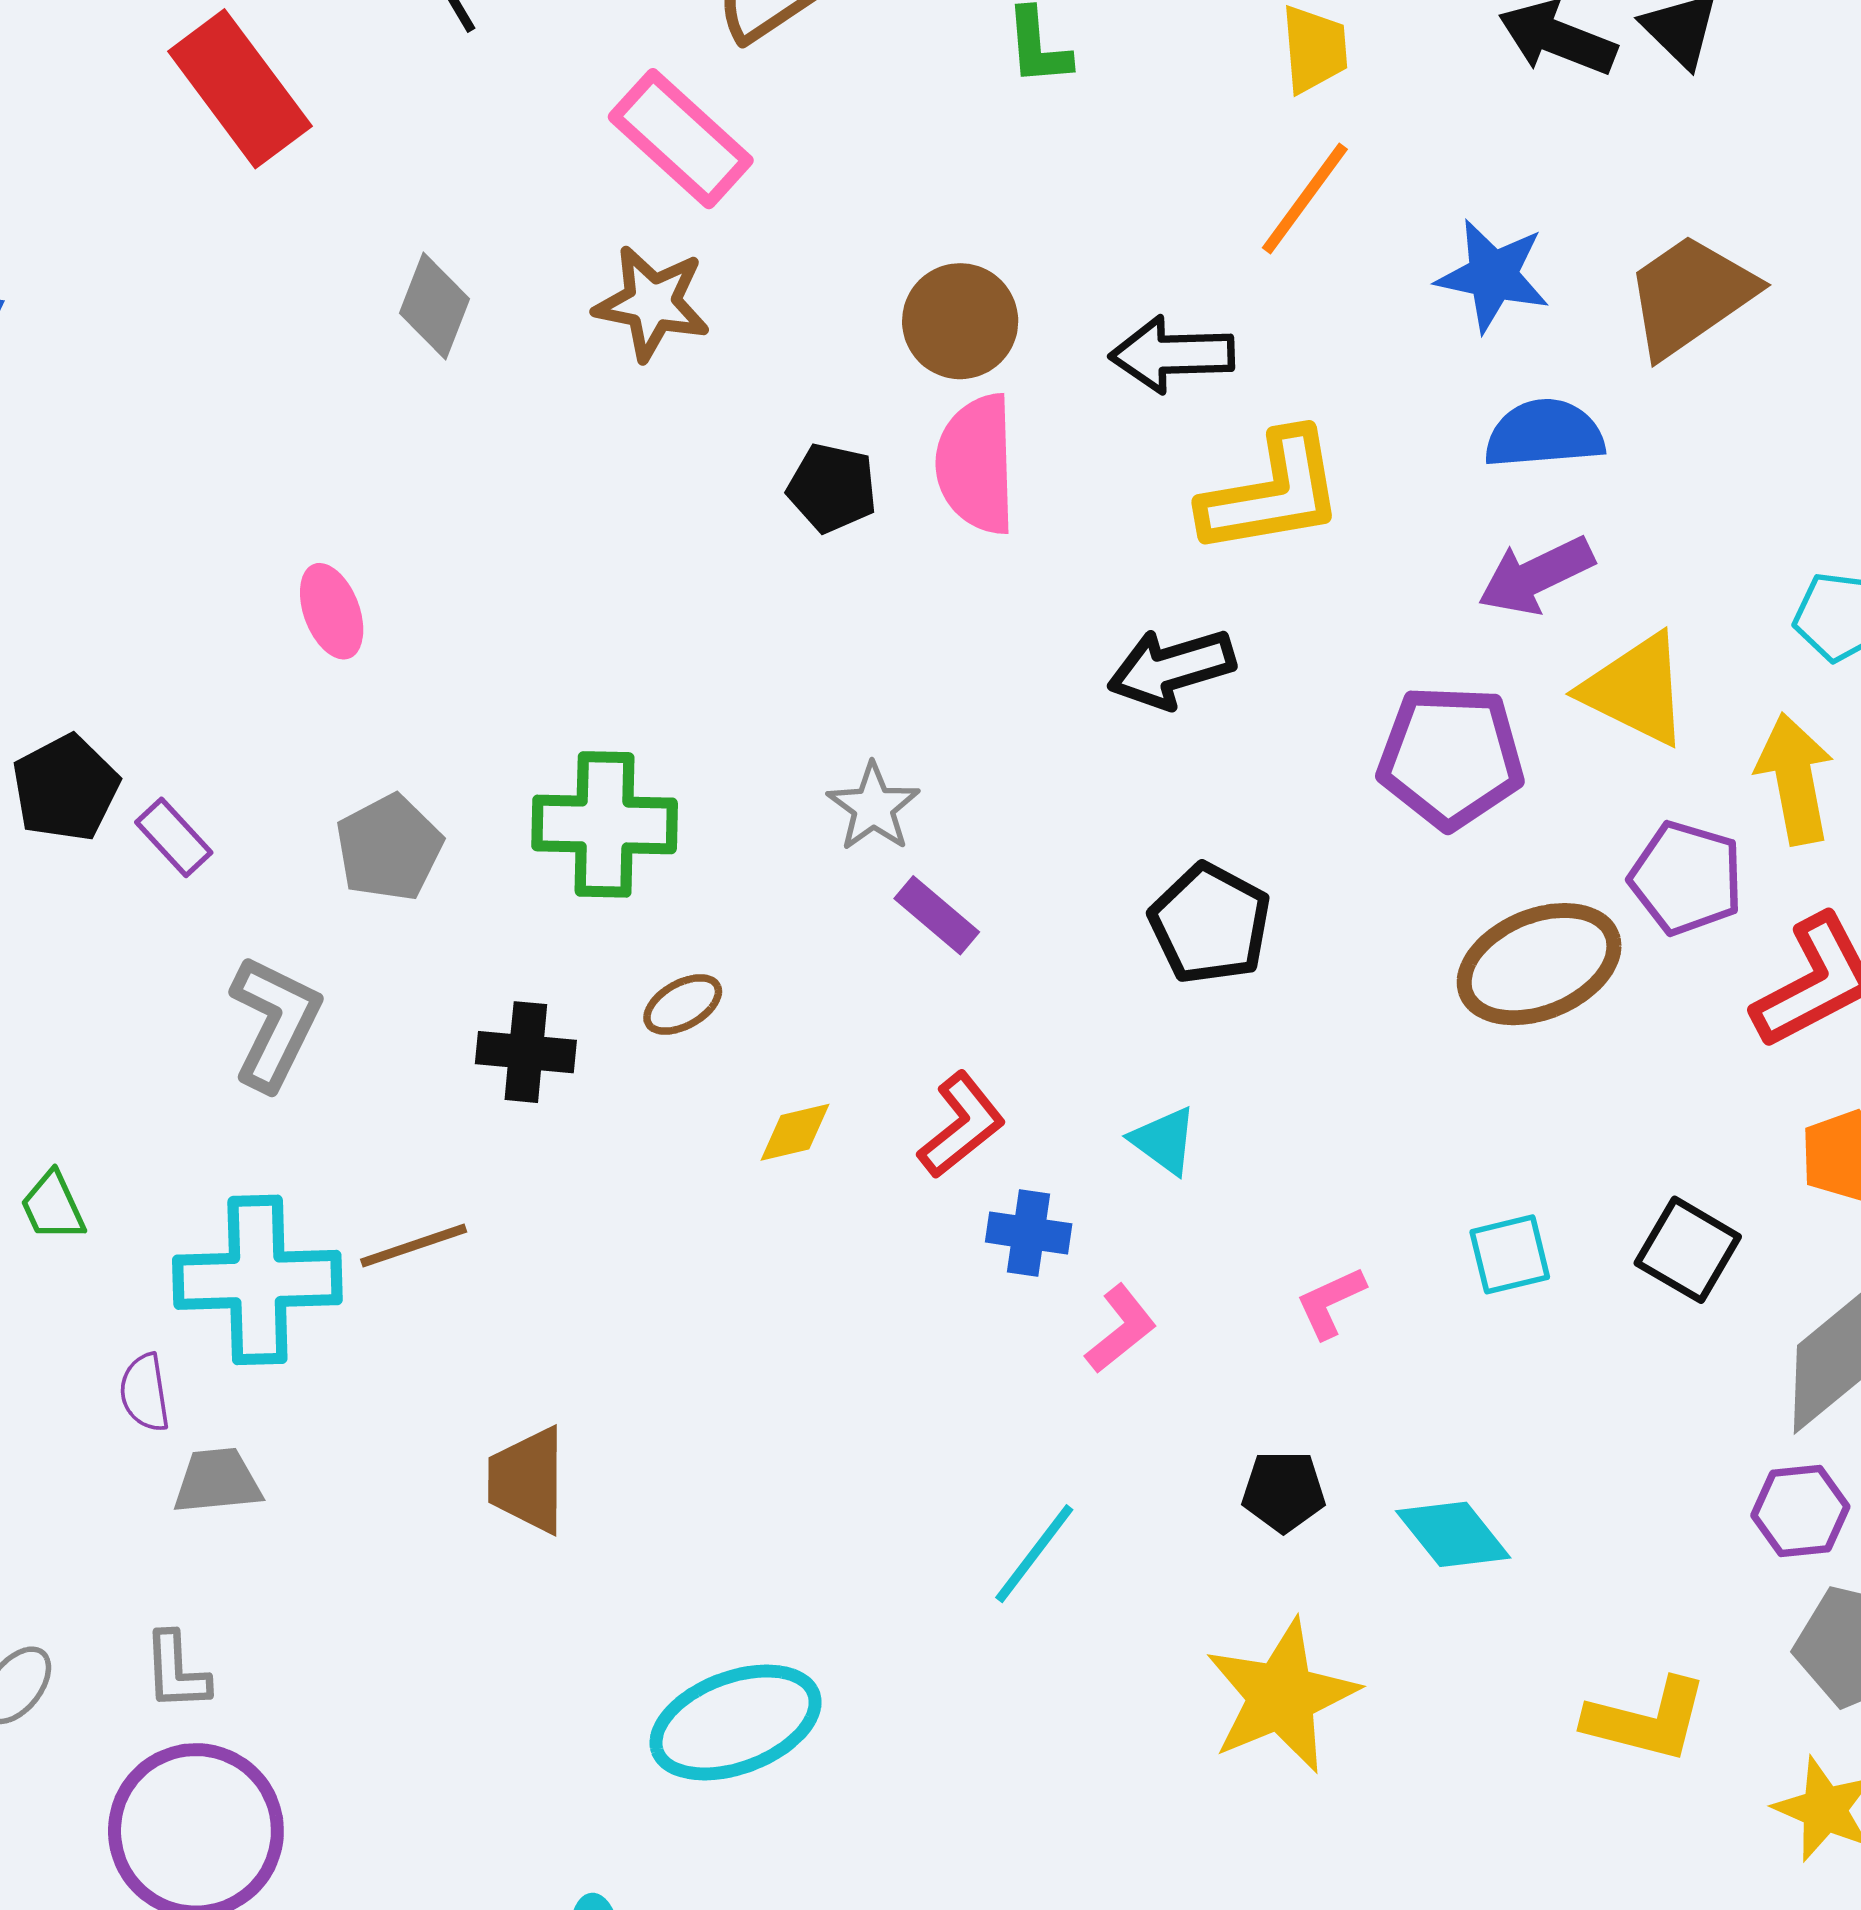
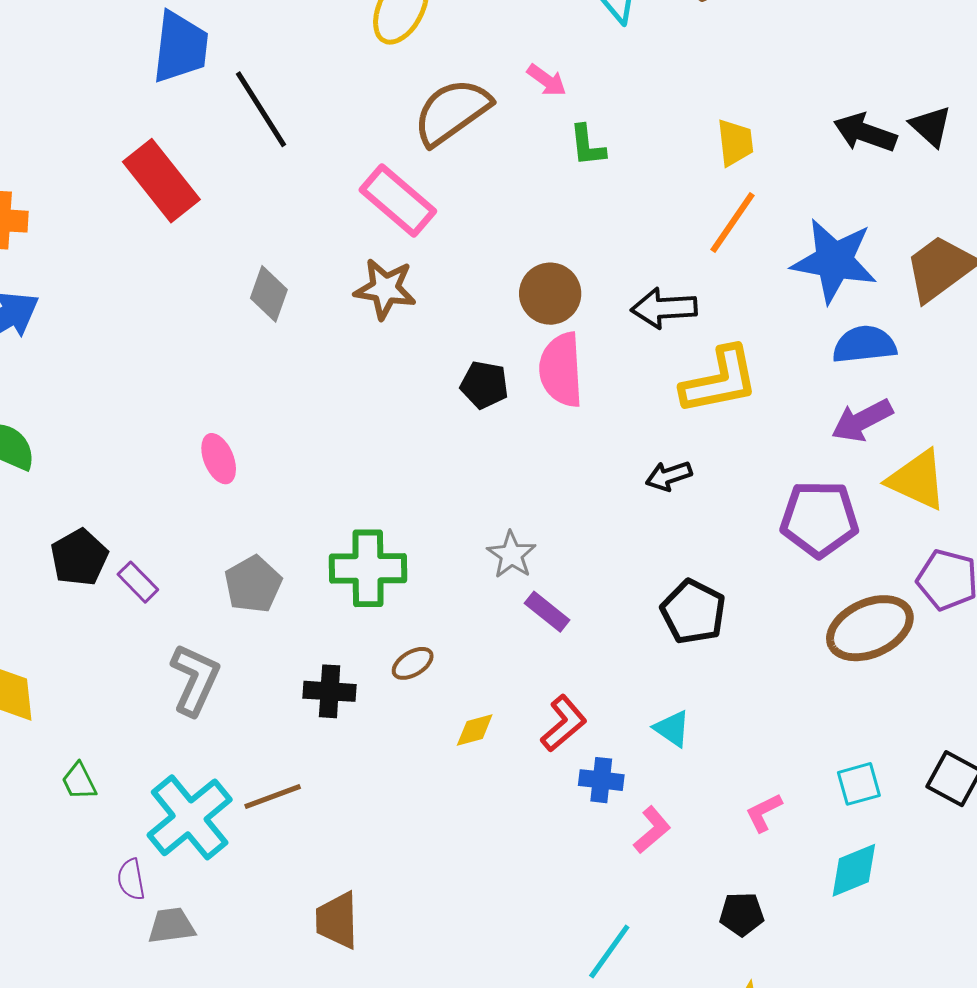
blue star: (1493, 276) -> (834, 261), size x1.4
black arrow: (1171, 668) -> (669, 476), size x0.7
cyan cross: (257, 1280) -> (190, 817), turned -36
cyan diamond: (1453, 1534) -> (854, 870), moved, turned -72

